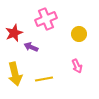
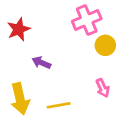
pink cross: (46, 19) -> (87, 20), moved
red star: (14, 33) -> (19, 29), moved

